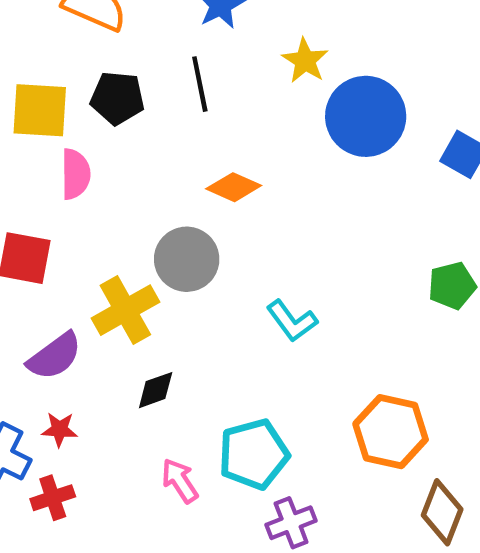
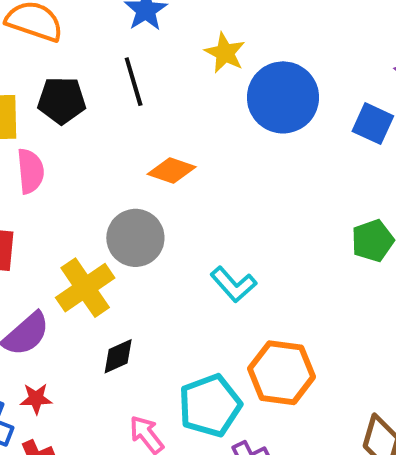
orange hexagon: (391, 432) -> (282, 373), moved

